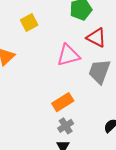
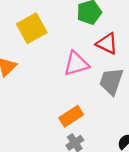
yellow square: (29, 23) -> (32, 28), size x1.5

